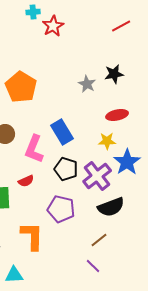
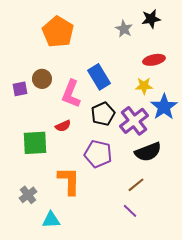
black pentagon: (66, 169) -> (103, 114), turned 30

